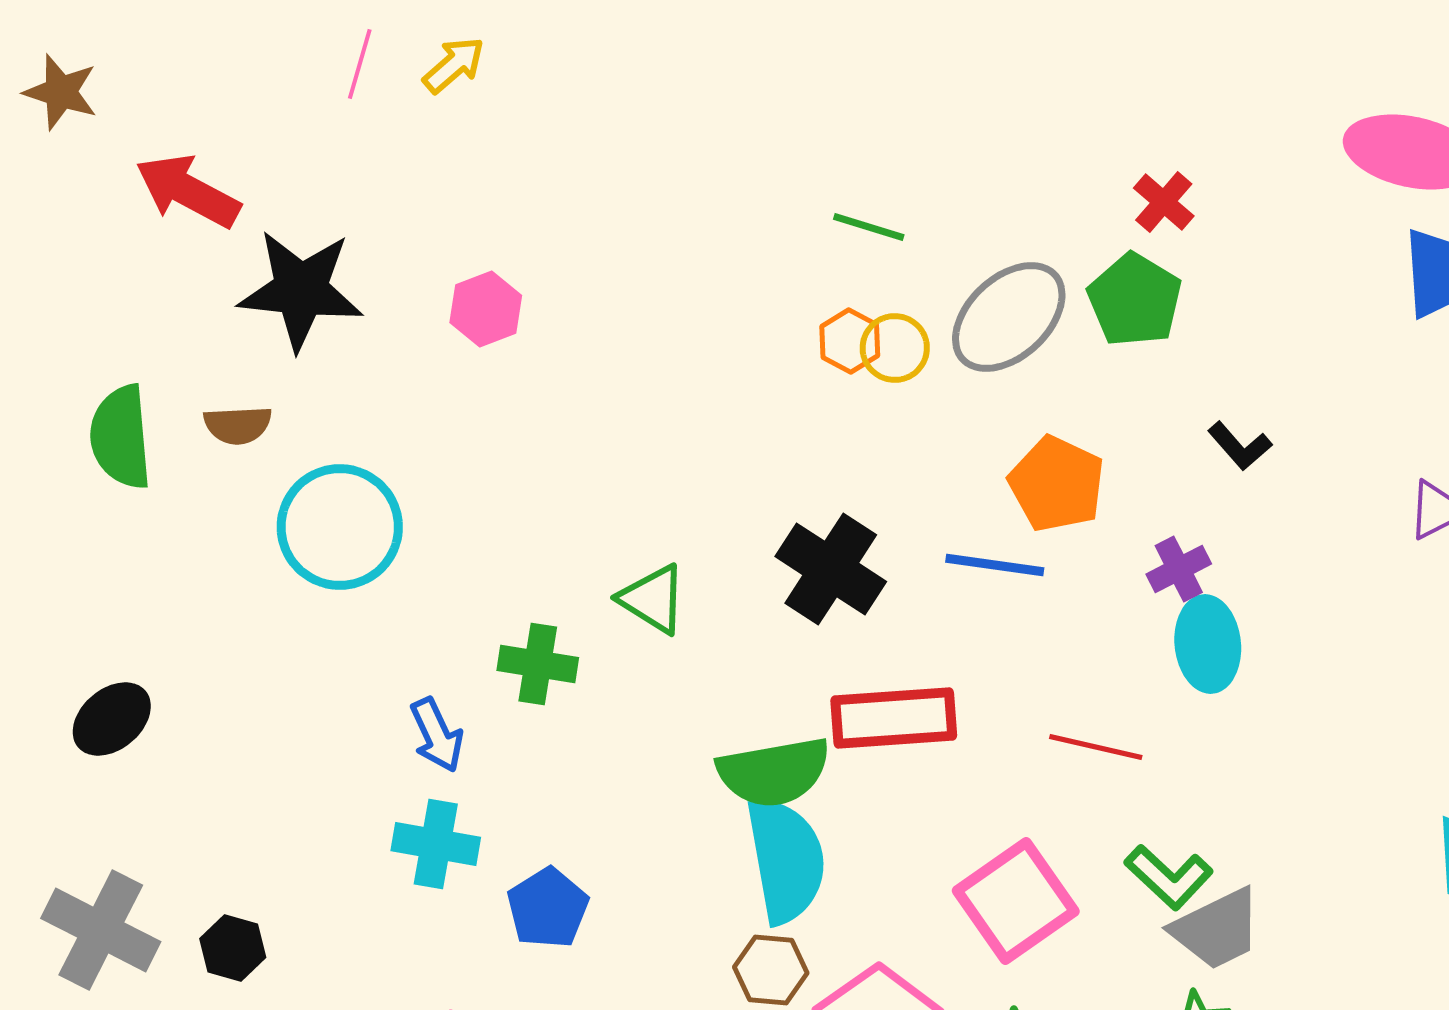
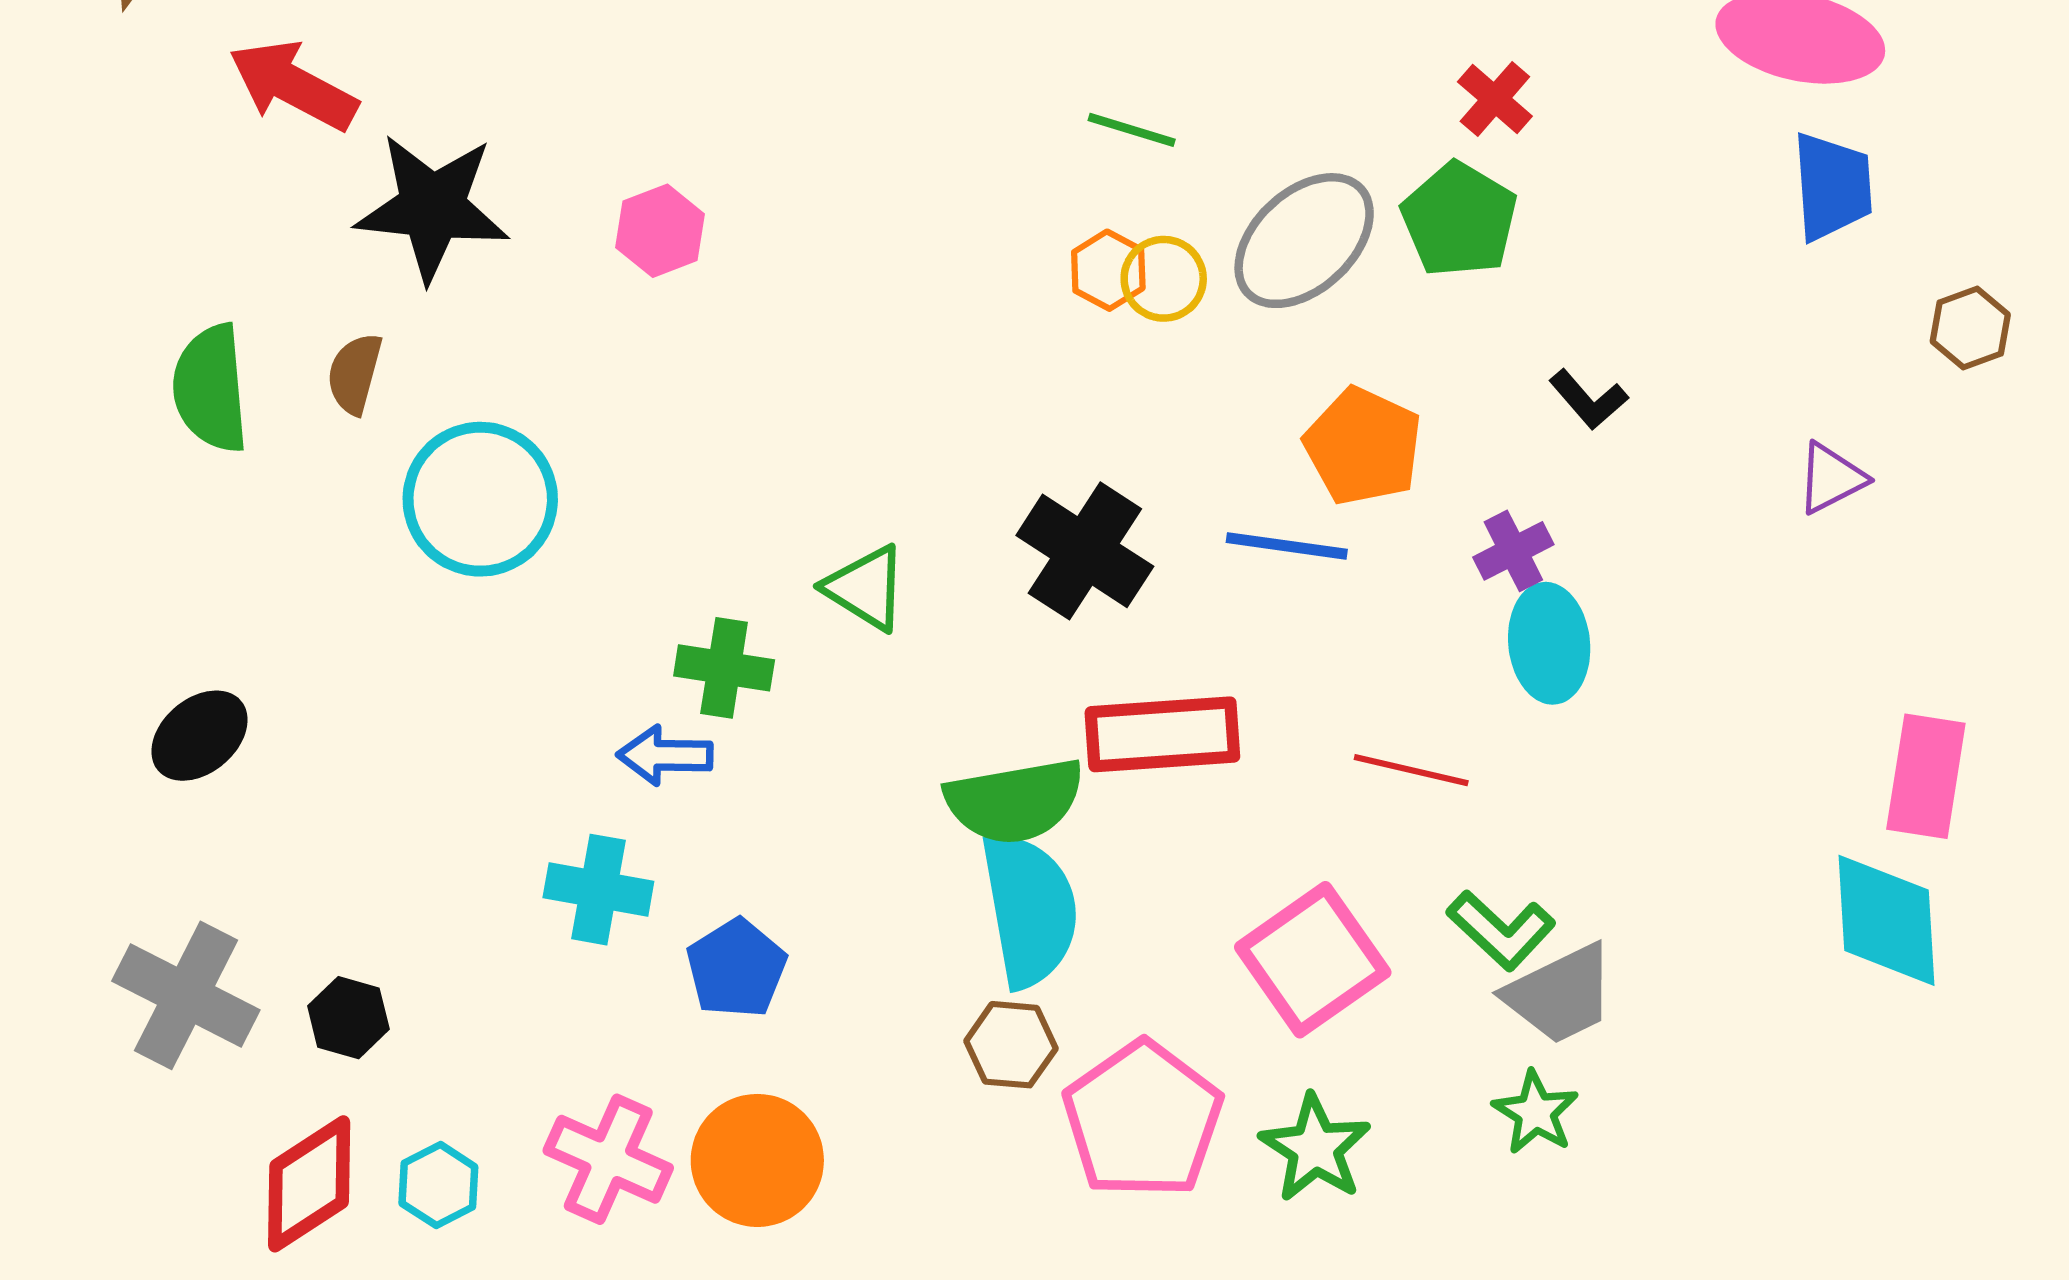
brown semicircle: (238, 425) -> (355, 374), turned 108
blue arrow: (437, 735) -> (665, 755), moved, turned 116

